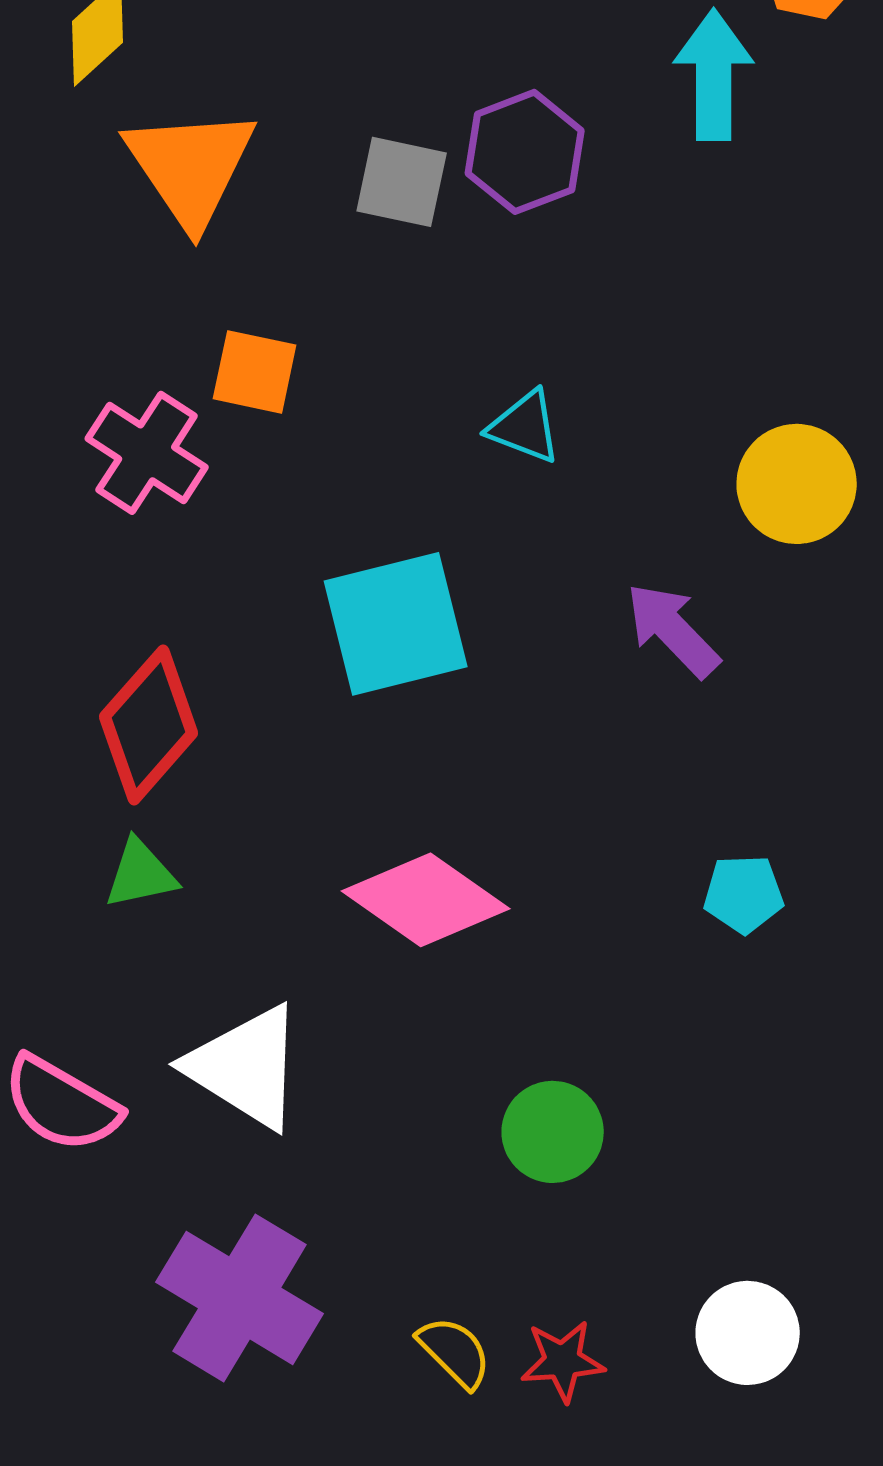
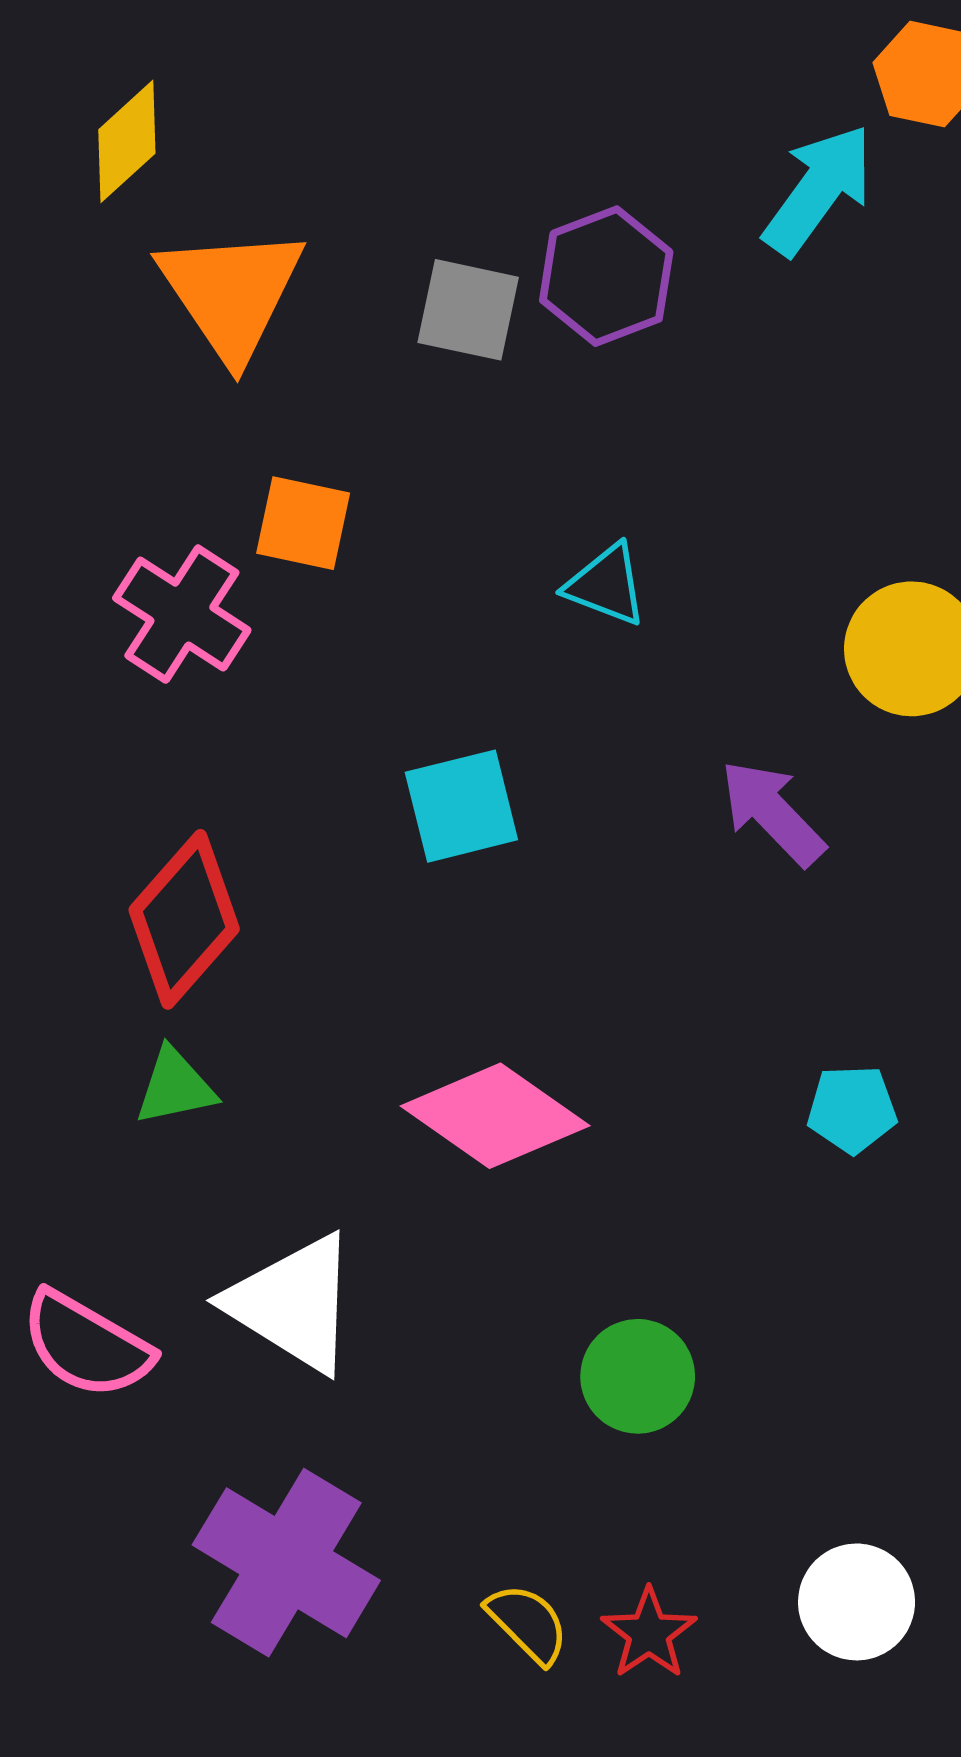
cyan arrow: (714, 75) -> (818, 190), turned 36
cyan square: (396, 624) -> (461, 806), size x0.7
red star: (563, 1361) -> (649, 1633), turned -30

